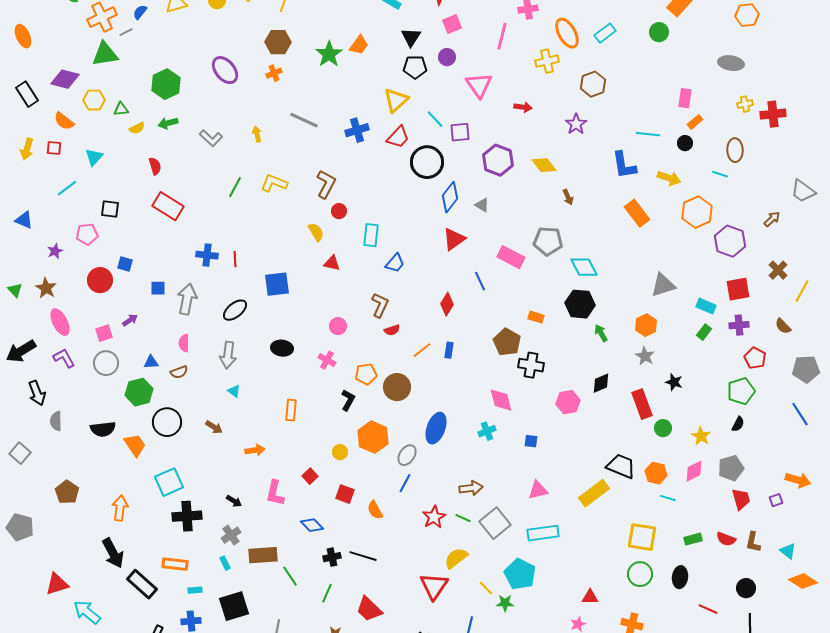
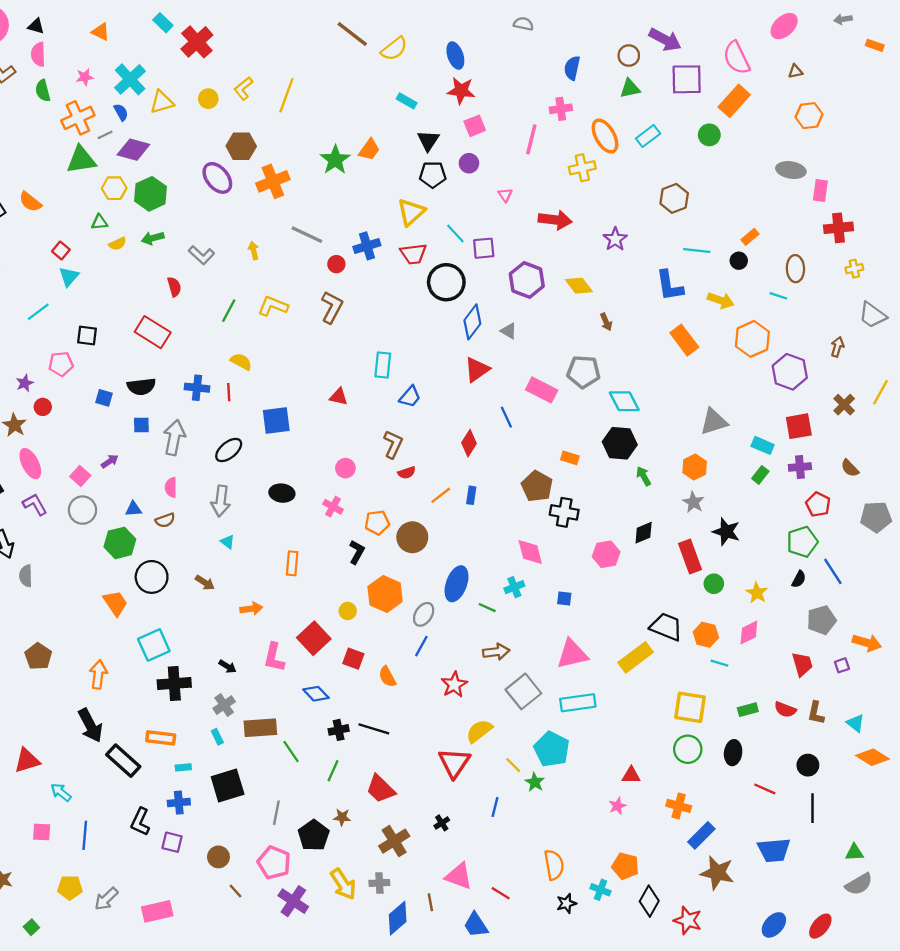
blue semicircle: (140, 12) -> (121, 112), turned 112
brown hexagon: (278, 42) -> (241, 146), moved
orange cross: (274, 73) -> (273, 181), size x1.8
purple diamond: (65, 79) -> (133, 150), moved
brown hexagon: (593, 84) -> (674, 198), moved
pink triangle: (479, 85) -> (505, 195), size x0.5
pink rectangle: (685, 98) -> (820, 190), moved
yellow hexagon: (94, 100) -> (114, 188), moved
yellow cross: (745, 104) -> (854, 269), moved
red arrow: (523, 107) -> (555, 220), size x1.6
orange semicircle: (64, 121) -> (30, 202), moved
red trapezoid: (398, 137) -> (413, 254), turned 40
red square: (54, 148) -> (61, 251), moved, turned 35
red semicircle: (155, 166) -> (174, 287), moved
red circle: (339, 211) -> (336, 264), moved
brown arrow: (772, 219) -> (837, 347), turned -30
yellow semicircle: (316, 232) -> (241, 362), moved, turned -30
red circle: (100, 280) -> (43, 407), moved, size x0.6
yellow line: (802, 291) -> (880, 392), moved
pink square: (104, 333) -> (80, 476), turned -30
black star: (674, 382) -> (726, 532), size x1.4
blue line: (800, 414) -> (833, 571), moved
black semicircle: (103, 429) -> (141, 387), moved
gray pentagon: (731, 468) -> (821, 620), moved
red square: (310, 476) -> (314, 638), size x1.8
pink triangle: (538, 490) -> (572, 654), size x1.4
green line: (463, 518) -> (487, 608), moved
green star: (505, 603) -> (535, 782), turned 30
cyan arrow: (87, 612) -> (61, 792), size x0.7

